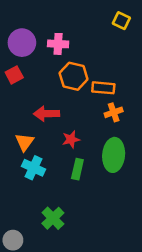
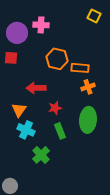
pink cross: (58, 44) -> (41, 25), moved
red square: (14, 75) -> (11, 58), turned 32
green rectangle: (77, 169) -> (60, 131), turned -35
green cross: (53, 218) -> (41, 155), moved

